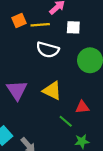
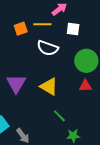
orange square: (19, 21) -> (21, 29), moved
red triangle: (82, 107) -> (85, 86), moved

